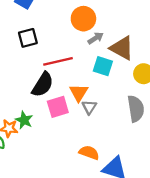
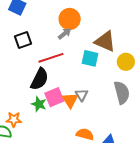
gray arrow: (96, 38) -> (65, 34), moved
orange triangle: (79, 93) -> (70, 100), moved
green star: (24, 120) -> (39, 104), moved

